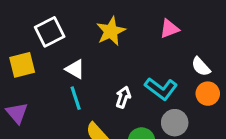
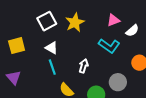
white square: (50, 32) -> (47, 21), moved
white semicircle: (201, 67) -> (132, 31), moved, turned -88
cyan L-shape: (161, 89) -> (109, 46), moved

